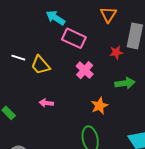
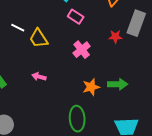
pink rectangle: (74, 38) -> (76, 17), size x0.7
green arrow: (125, 83) -> (118, 84), moved

